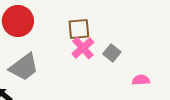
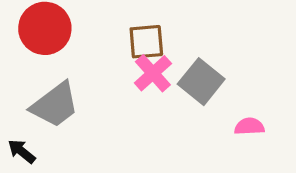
gray square: (112, 53) -> (201, 82), size x1.5

